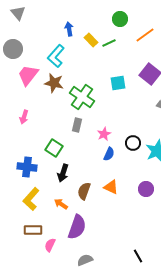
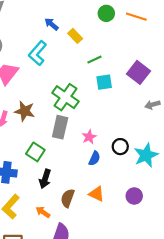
blue arrow: (69, 29) -> (52, 24), turned -40
orange line: (145, 35) -> (136, 17), moved, turned 54
green line: (109, 43) -> (94, 60), moved
brown star: (54, 83) -> (25, 111), moved
gray rectangle: (77, 125) -> (60, 127), size x1.5

